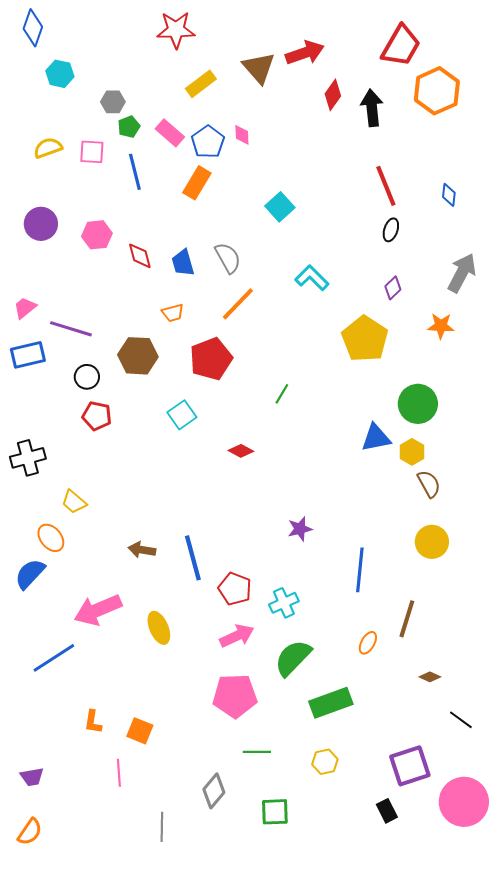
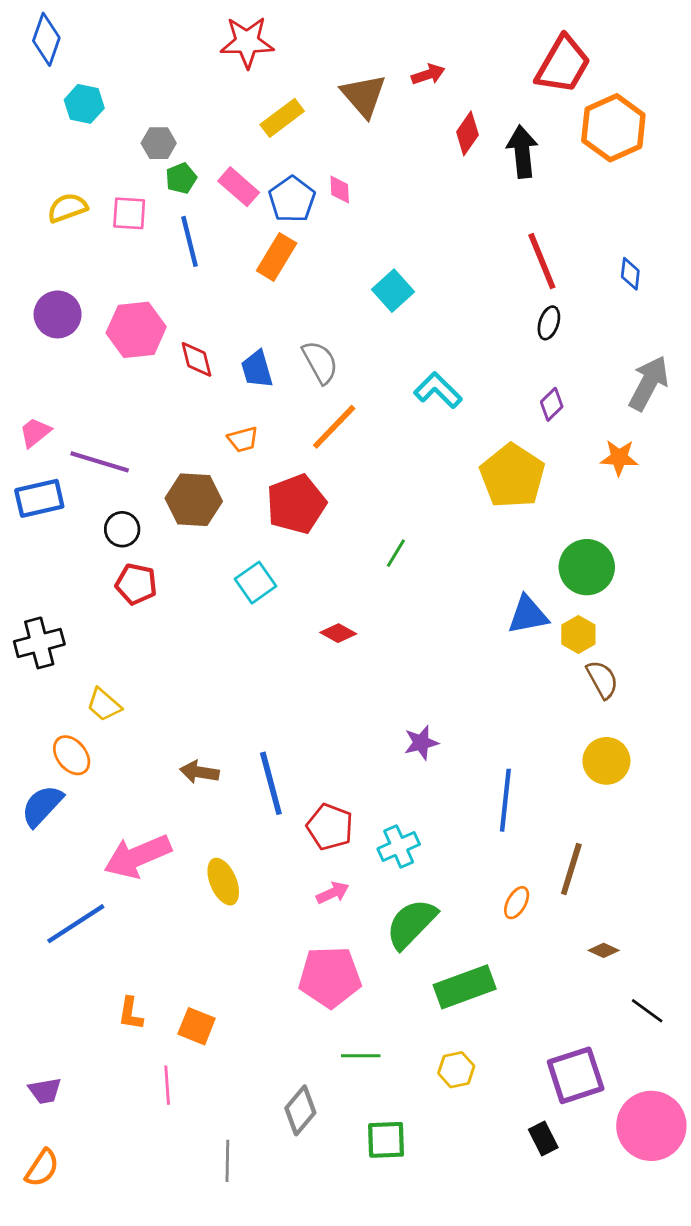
red arrow: (305, 53) -> (428, 74), size x0.6
pink hexagon: (97, 235) -> (136, 330), size x1.4
pink arrow: (237, 636) -> (333, 893), size x0.7

